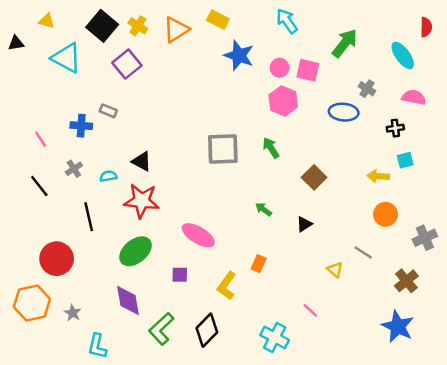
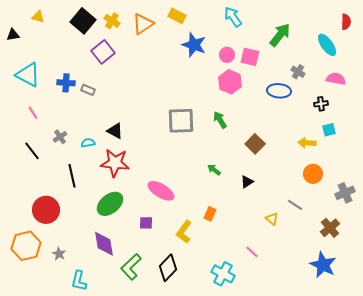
cyan triangle: (66, 58) -> (28, 75), moved
blue cross: (81, 126) -> (66, 83), moved

